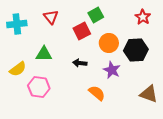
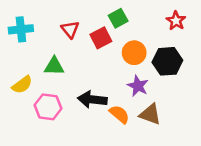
red triangle: (51, 17) -> (70, 29), moved
black arrow: (80, 63) -> (92, 99), moved, size x1.6
brown triangle: (149, 94) -> (150, 114), moved

